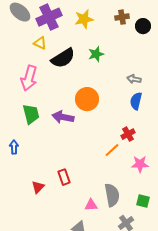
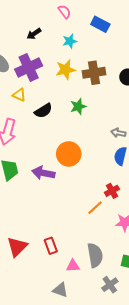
brown cross: (122, 17) -> (94, 73), moved, size x1.5
black semicircle: (63, 58) -> (43, 111), size x0.7
red rectangle: (64, 177) -> (51, 246), moved
red triangle: (38, 187) -> (17, 247), size x1.5

